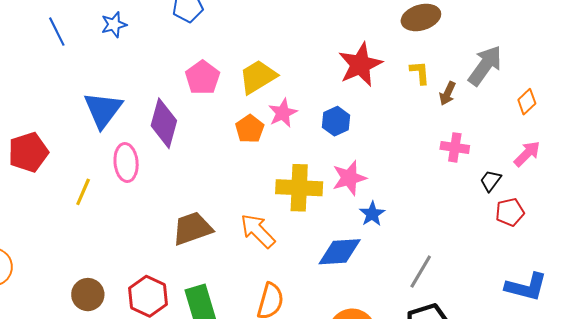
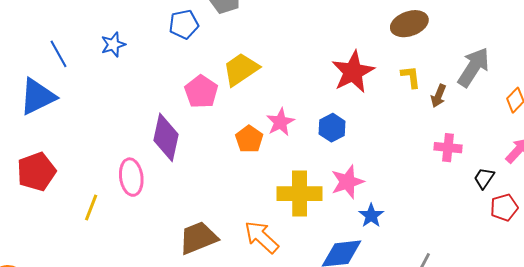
yellow trapezoid: (258, 77) -> (241, 69), moved
blue triangle: (103, 110) -> (38, 97), moved, turned 30

